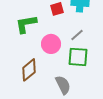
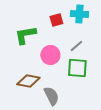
brown diamond: (29, 70) -> (28, 81), turned 50
gray semicircle: (63, 85) -> (51, 96), moved

